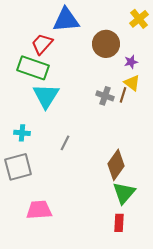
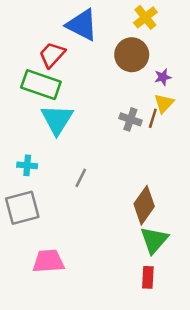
yellow cross: (139, 19) -> (145, 17), moved
blue triangle: (66, 20) -> (82, 25), turned 32
yellow triangle: (132, 83) -> (164, 103), turned 36

